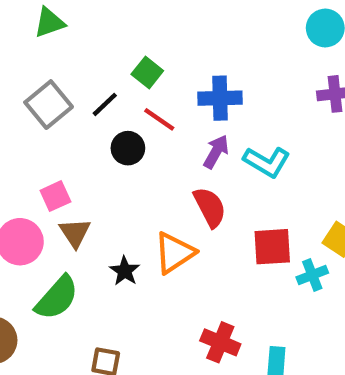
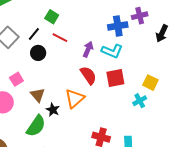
blue cross: (220, 98) -> (118, 26), moved
black circle: (128, 148) -> (38, 53), moved
brown triangle: (75, 233) -> (38, 95), moved
red square: (272, 247) -> (115, 78), moved
green semicircle: (57, 298) -> (36, 126), moved

